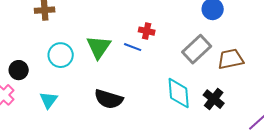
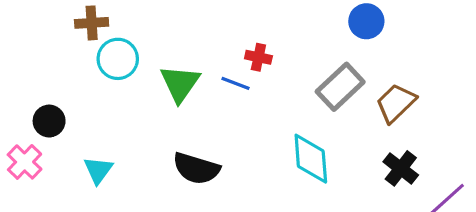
cyan circle: (61, 55) -> (118, 59), moved
brown trapezoid: (231, 59) -> (396, 103), turned -32
black cross: (214, 99) -> (401, 168), moved

